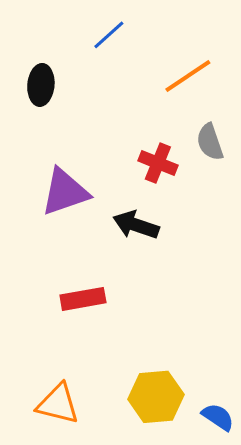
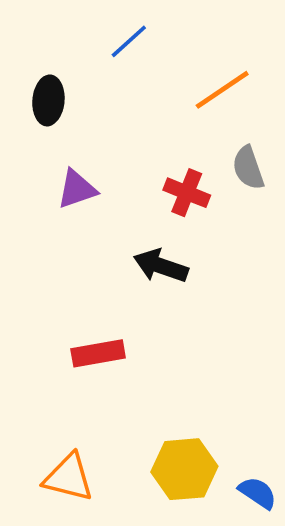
purple triangle: (65, 192) -> (77, 189), moved, size x0.7

